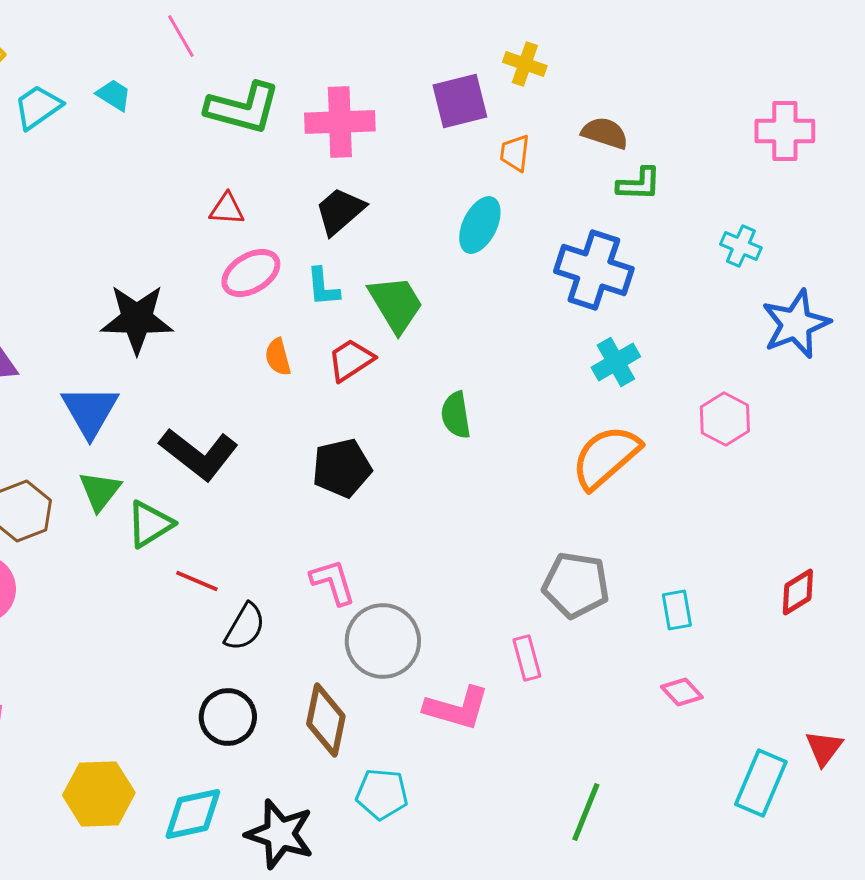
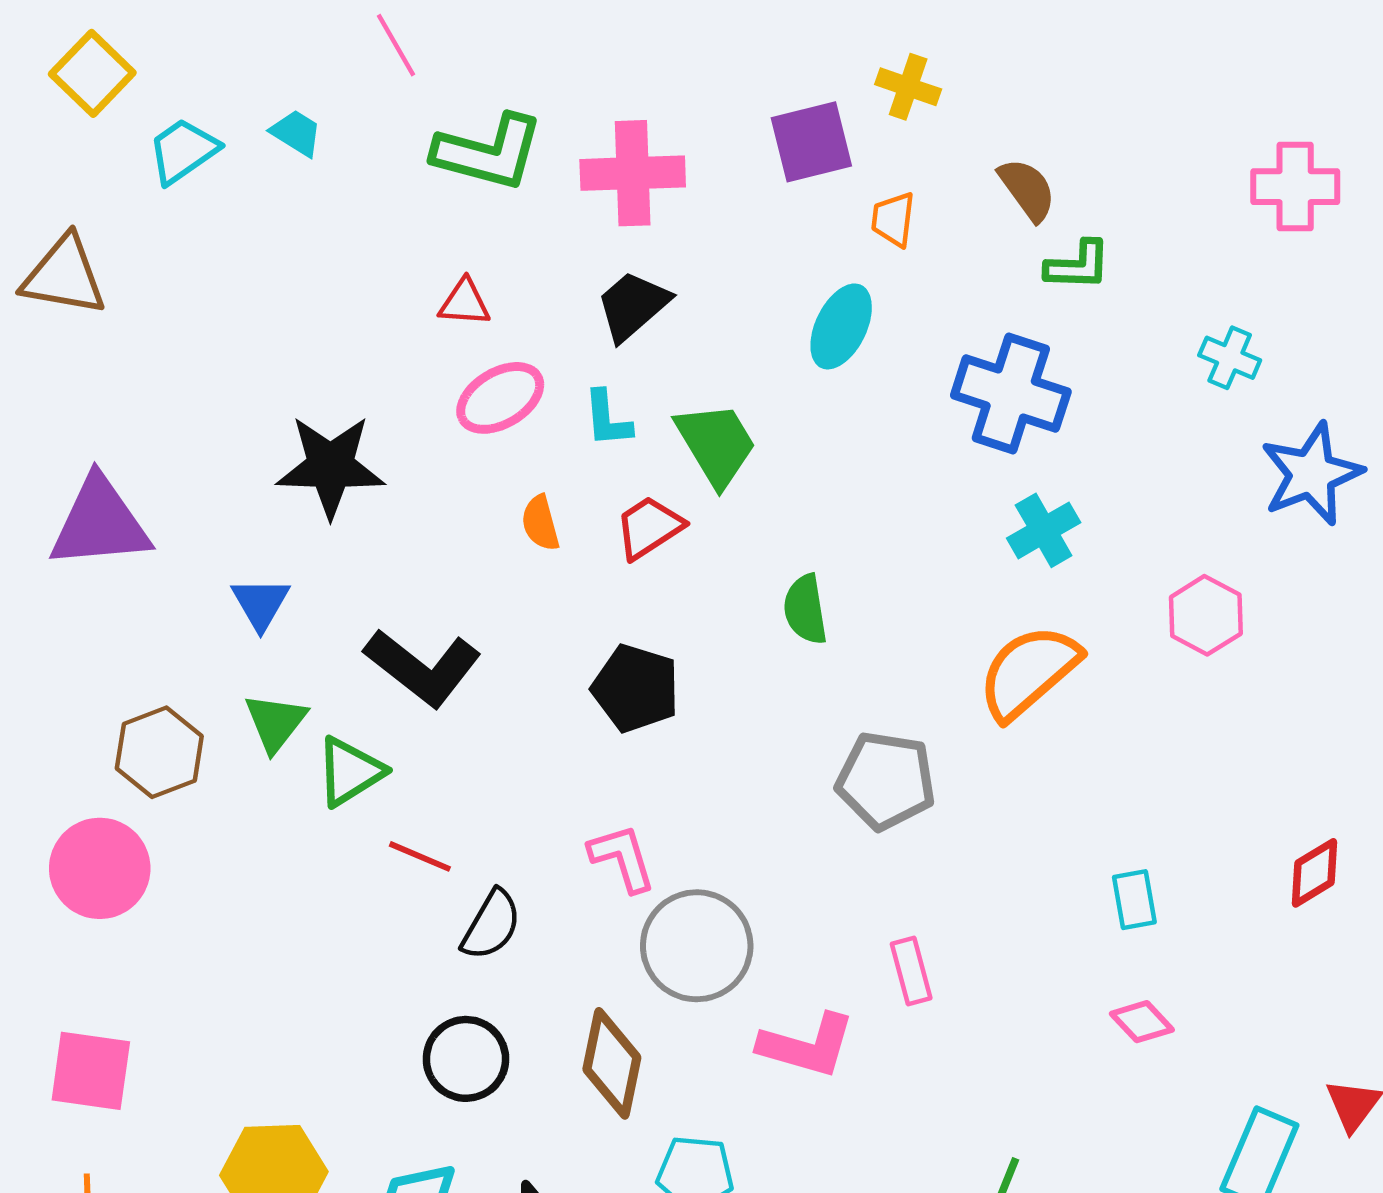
brown semicircle: (605, 133) -> (1027, 190), turned 36
blue triangle: (90, 411) -> (261, 603), size x0.7
black pentagon: (342, 468) -> (636, 688), turned 30
gray pentagon: (576, 585) -> (886, 781), moved

